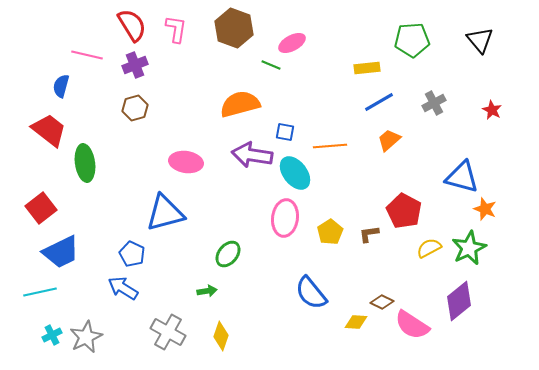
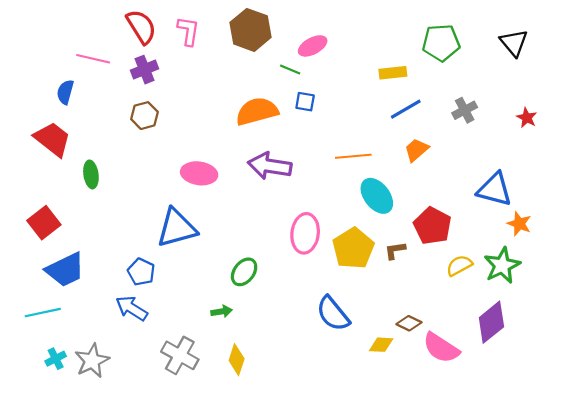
blue square: (285, 132) -> (305, 102), moved
green ellipse: (85, 163) -> (91, 174), size x0.7
cyan ellipse: (295, 173) -> (377, 196), moved
yellow pentagon: (330, 232) -> (353, 248), size x1.5

